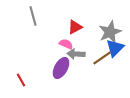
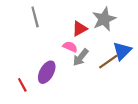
gray star: (110, 32) -> (104, 19), moved
gray arrow: (76, 54) -> (81, 57), turned -54
purple ellipse: (61, 68) -> (47, 72), moved

